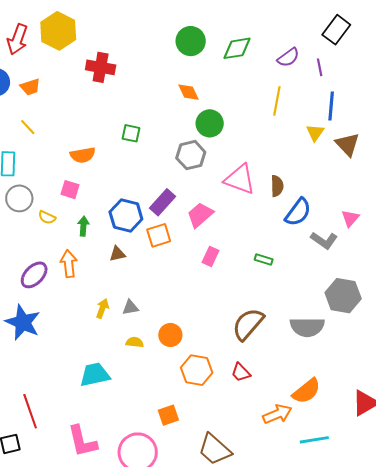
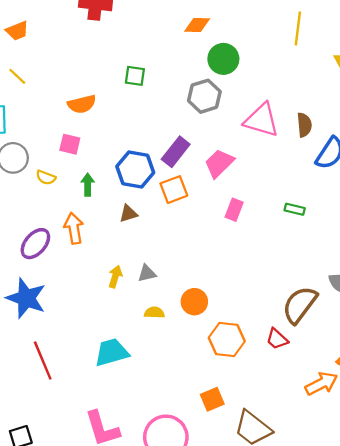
orange diamond: (189, 92) -> (197, 25), turned -60
brown semicircle: (248, 324) -> (300, 305), moved
red line: (30, 411) -> (43, 360), moved
orange square: (168, 415) -> (212, 399), moved

